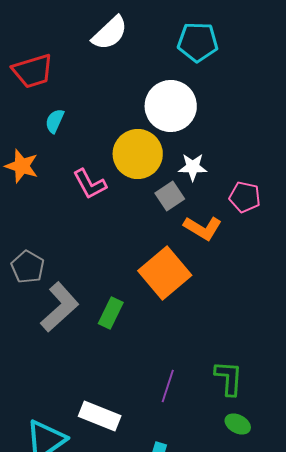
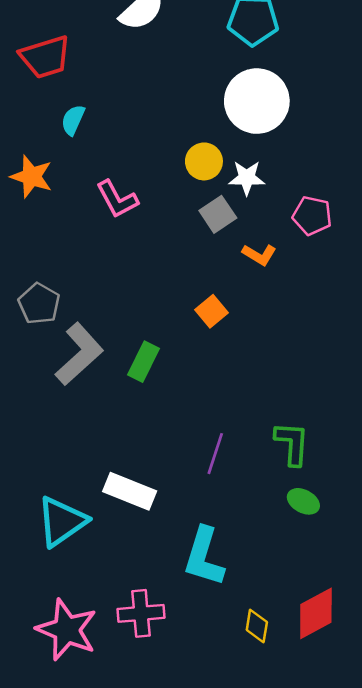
white circle: (171, 106) -> (257, 101), moved
yellow circle: (138, 154) -> (204, 161), moved, size x0.6
orange L-shape: (203, 228) -> (259, 255), size x0.7
orange square: (165, 273) -> (211, 311), size x0.5

